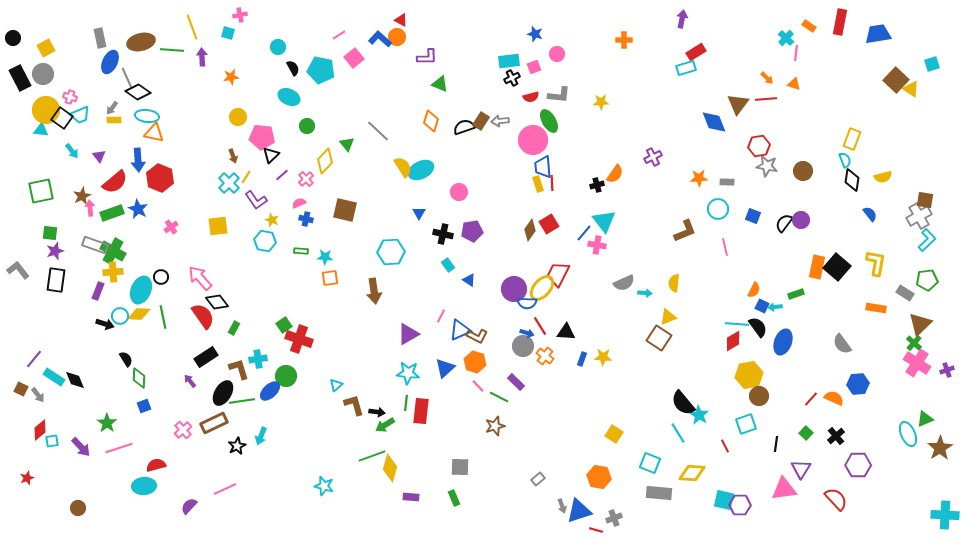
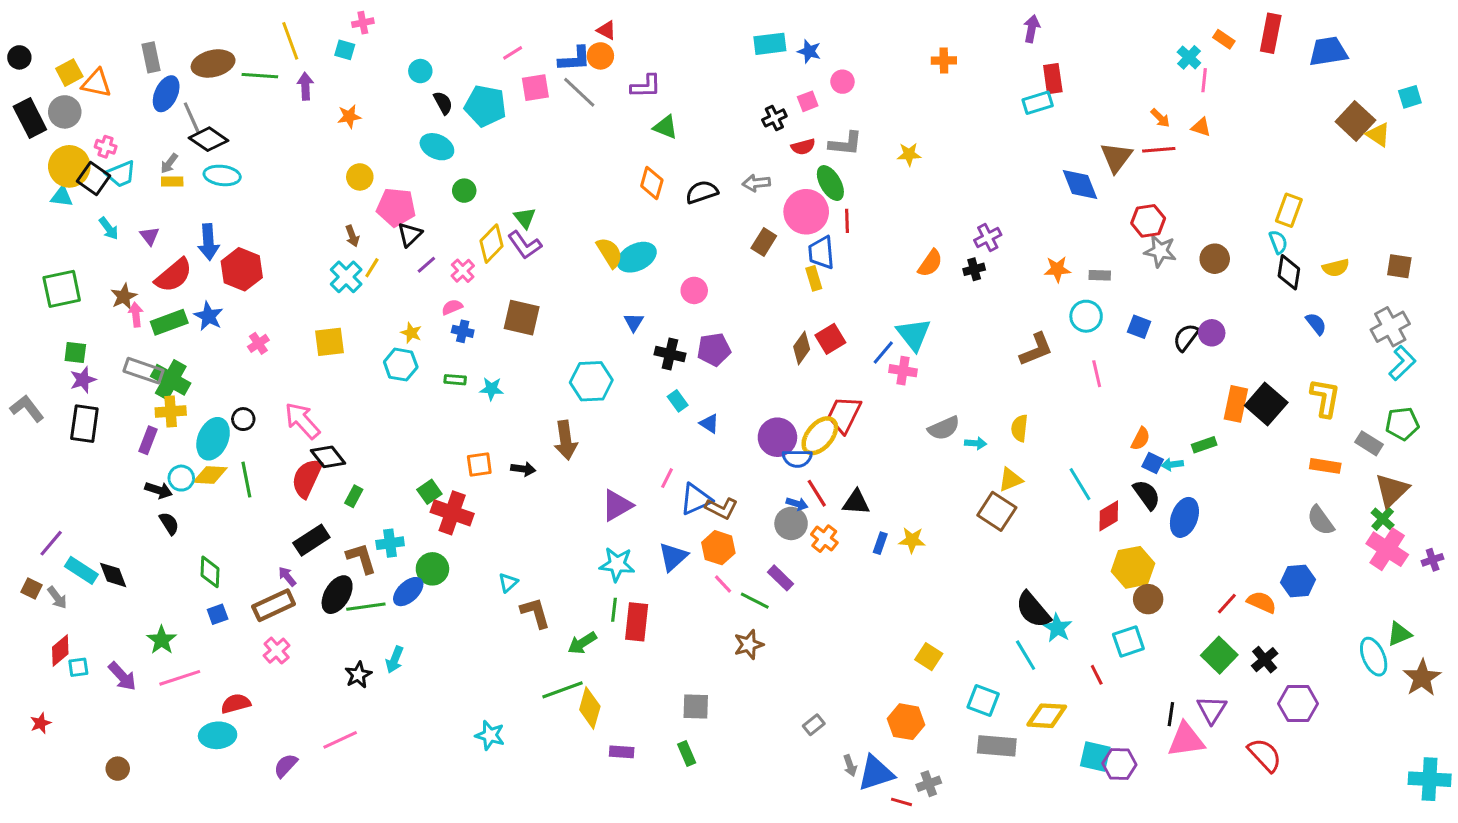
blue L-shape: (380, 39) -> (575, 59), turned 135
red rectangle: (696, 52) -> (1053, 79), turned -66
pink square: (354, 58) -> (535, 88), turned 30
cyan rectangle: (509, 61) -> (770, 44), moved
brown rectangle: (481, 121) -> (764, 242), moved
gray line: (378, 131) -> (579, 92), moved
orange triangle: (154, 133) -> (97, 83), moved
red line: (552, 183) -> (847, 221), moved
black cross: (597, 185) -> (974, 269), moved
purple L-shape: (256, 200) -> (525, 245), moved
brown square: (925, 200) -> (1399, 266), moved
orange square: (330, 278) -> (479, 464), moved
red semicircle: (203, 316) -> (307, 478), turned -120
cyan line: (737, 324) -> (1080, 484), moved, turned 55
gray semicircle: (842, 344) -> (1321, 520), moved
black semicircle: (126, 359) -> (169, 523), moved
black arrow: (377, 412) -> (523, 469), moved
brown rectangle: (214, 423) -> (274, 605), moved
green square: (806, 433) -> (1219, 655), size x1.6
black line: (776, 444) -> (1171, 714), moved

